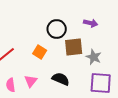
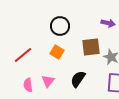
black circle: (57, 29) -> (60, 26), moved
black semicircle: (61, 79) -> (78, 79), turned -78

